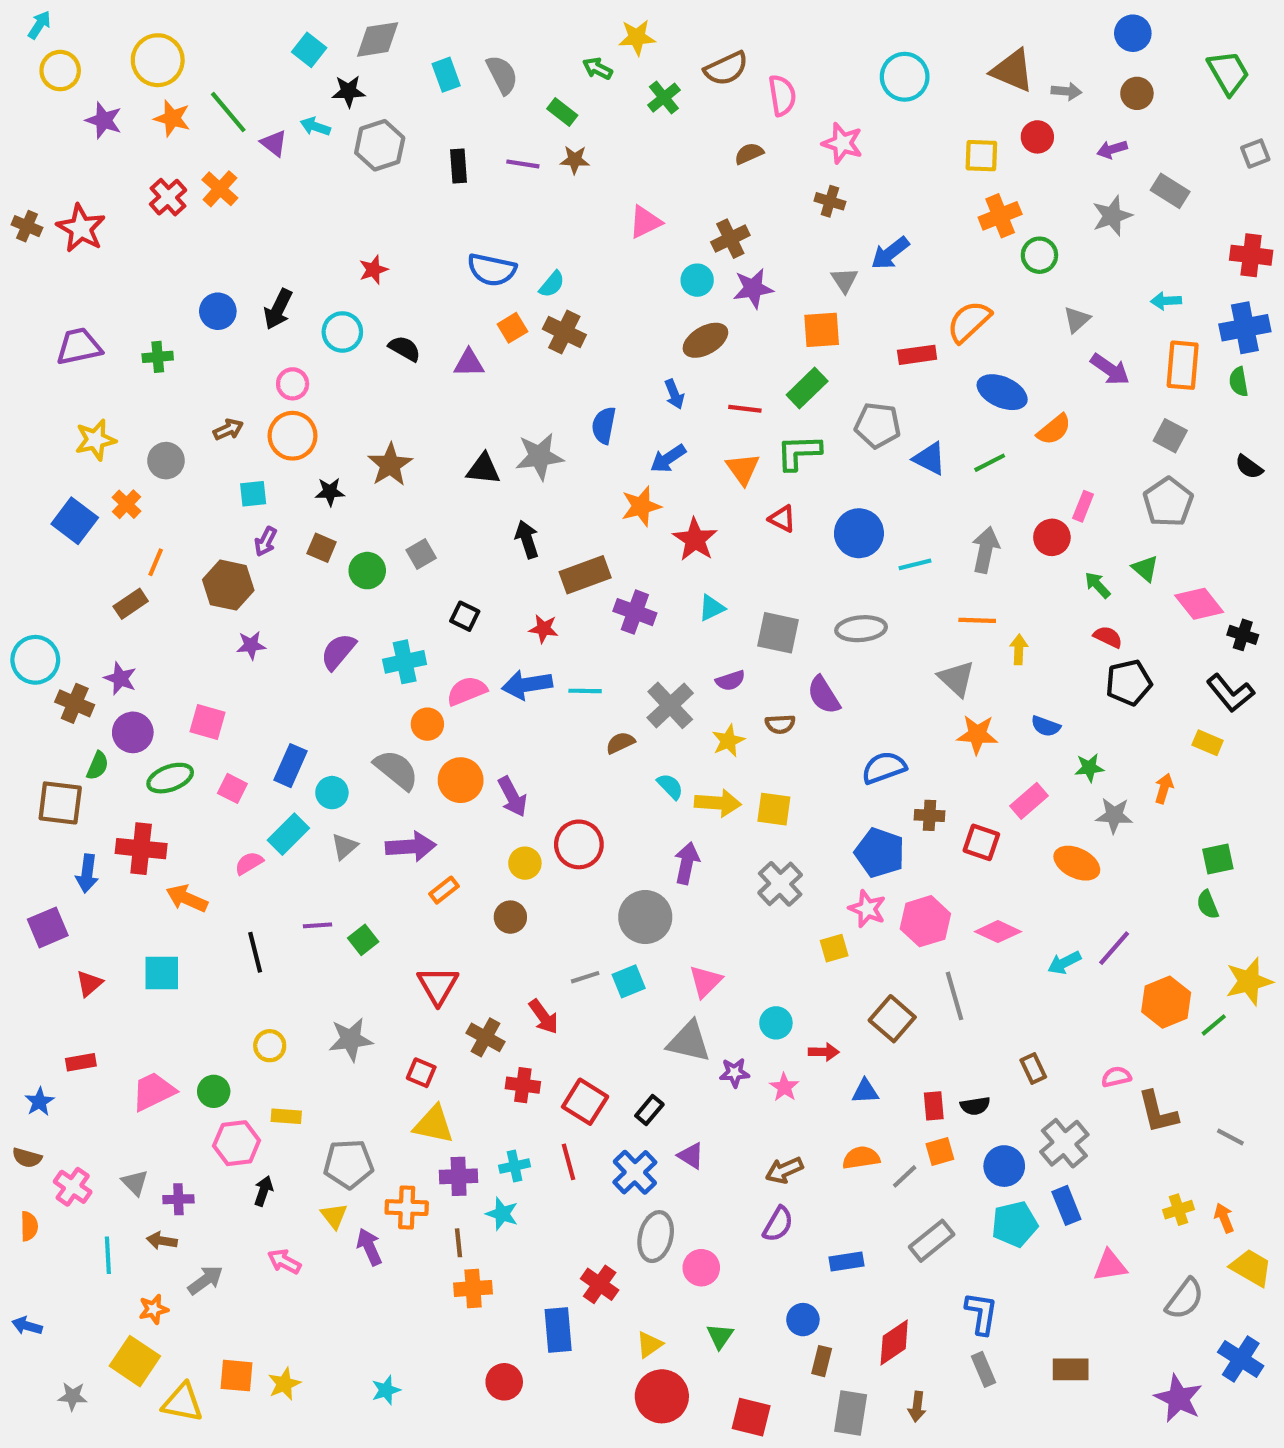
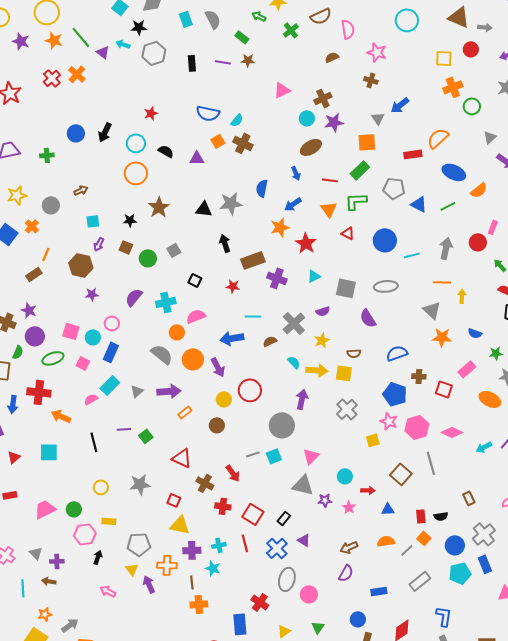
pink circle: (293, 384) -> (112, 323), moved
orange circle: (293, 436) -> (136, 173), moved
blue arrow: (527, 685) -> (232, 338), moved
brown semicircle: (780, 724) -> (354, 353), moved
cyan circle: (332, 793) -> (93, 337), moved
red triangle: (438, 986) -> (182, 458), turned -35
orange square: (940, 1152) -> (424, 538), turned -32
gray arrow: (205, 1280) -> (70, 625), moved

